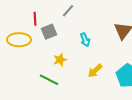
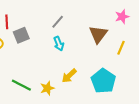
gray line: (68, 11) -> (58, 22), moved
yellow star: (60, 60) -> (47, 88), moved

